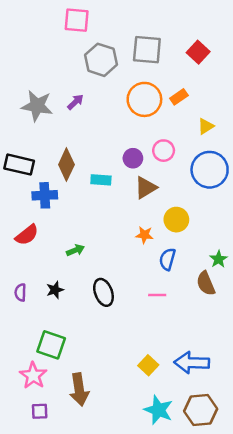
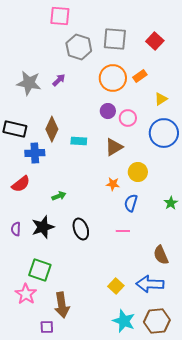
purple circle: (133, 158) -> (108, 111), moved
brown semicircle: (206, 283) -> (161, 255), moved
black star: (55, 290) -> (43, 227), size x1.6
purple square: (40, 411) -> (47, 327), moved

